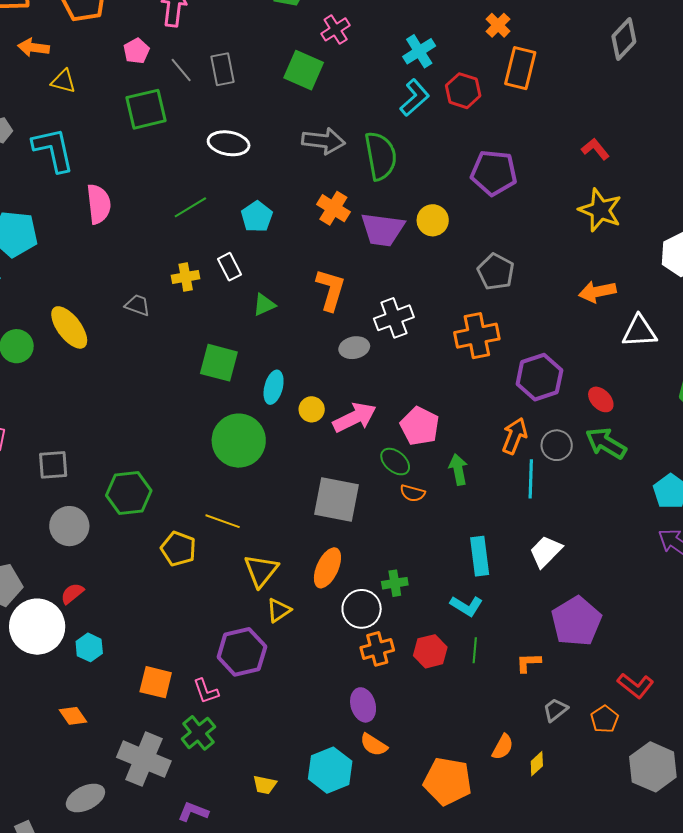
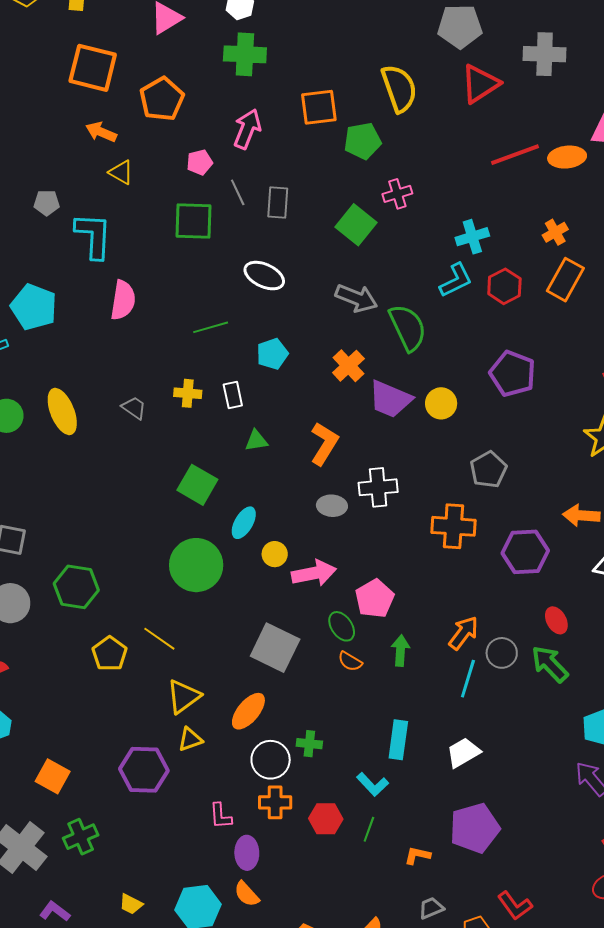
green semicircle: (381, 156) -> (408, 328), turned -30
purple hexagon: (539, 377) -> (525, 552), moved
pink L-shape: (206, 691) -> (220, 816), moved

